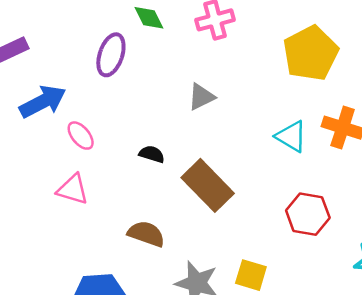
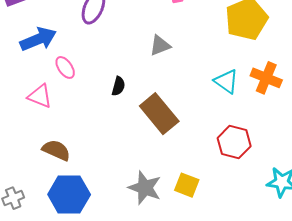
black semicircle: (152, 154) -> (118, 86), turned 84
pink triangle: (73, 189) -> (40, 96), moved
brown semicircle: (146, 234) -> (56, 150), moved

